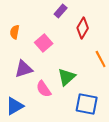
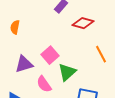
red diamond: (83, 28) -> (83, 23), turned 75
pink square: (44, 43) -> (50, 55), moved

